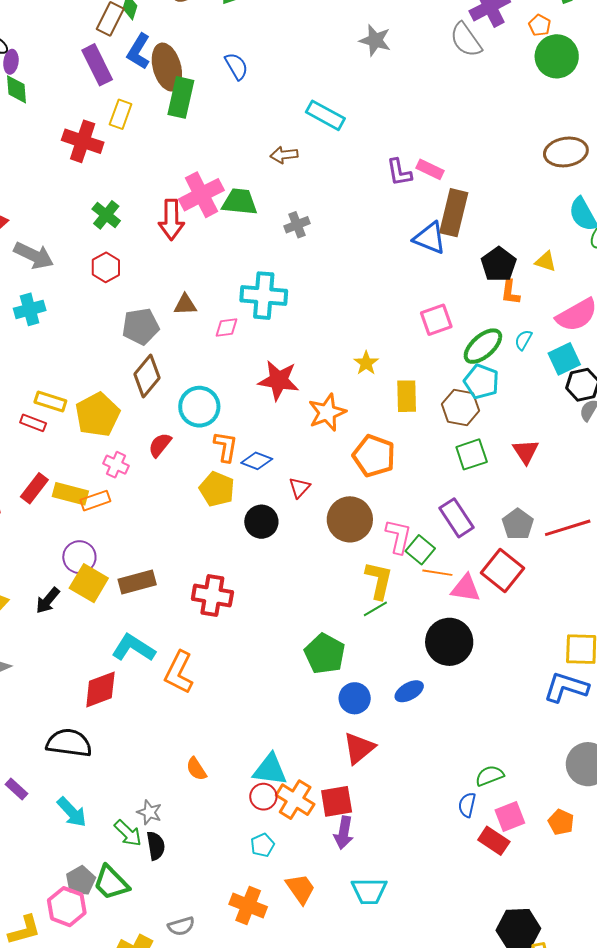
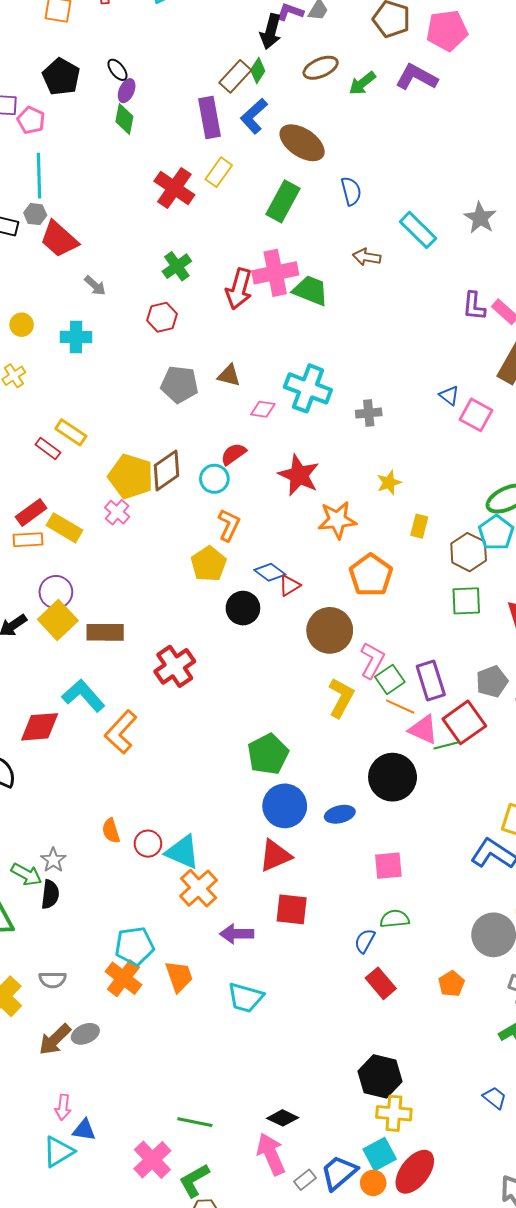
gray star: (375, 40) -> (480, 218), moved
blue semicircle: (236, 66) -> (351, 191), moved
brown ellipse: (167, 67) -> (302, 143), moved, turned -57
green rectangle: (181, 97) -> (283, 201), moved
gray cross: (297, 225) -> (369, 413), moved
blue triangle: (430, 238) -> (449, 395), moved, size x0.6
gray arrow: (34, 255) -> (95, 286), size x0.6
pink square: (436, 320) -> (476, 415), moved, turned 32
brown diamond: (147, 376) -> (166, 471), moved
yellow rectangle: (407, 396) -> (419, 526), size x0.7
cyan circle: (199, 407) -> (214, 479), size x0.7
yellow pentagon: (97, 415) -> (131, 476), moved, turned 30
red semicircle: (160, 445) -> (233, 454), moved
blue diamond: (257, 461) -> (270, 572), moved
orange rectangle: (95, 501) -> (28, 540), moved
purple rectangle: (457, 518) -> (431, 680), moved
red cross: (212, 596) -> (175, 666), turned 30
green line: (375, 609) -> (446, 745), moved
blue circle: (355, 698) -> (285, 806), size x1.4
red circle: (263, 797) -> (148, 844), moved
red square: (337, 801) -> (292, 909), moved
pink square: (510, 816) -> (388, 866), moved
green arrow: (128, 833) -> (27, 874), turned -32
purple arrow: (344, 833) -> (237, 934), turned 64
cyan pentagon: (263, 845) -> (134, 946), moved, size x1.6

